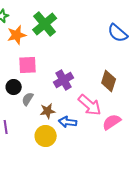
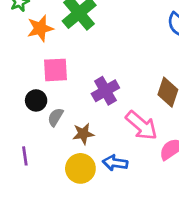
blue arrow: (68, 122) -> (115, 163), moved

